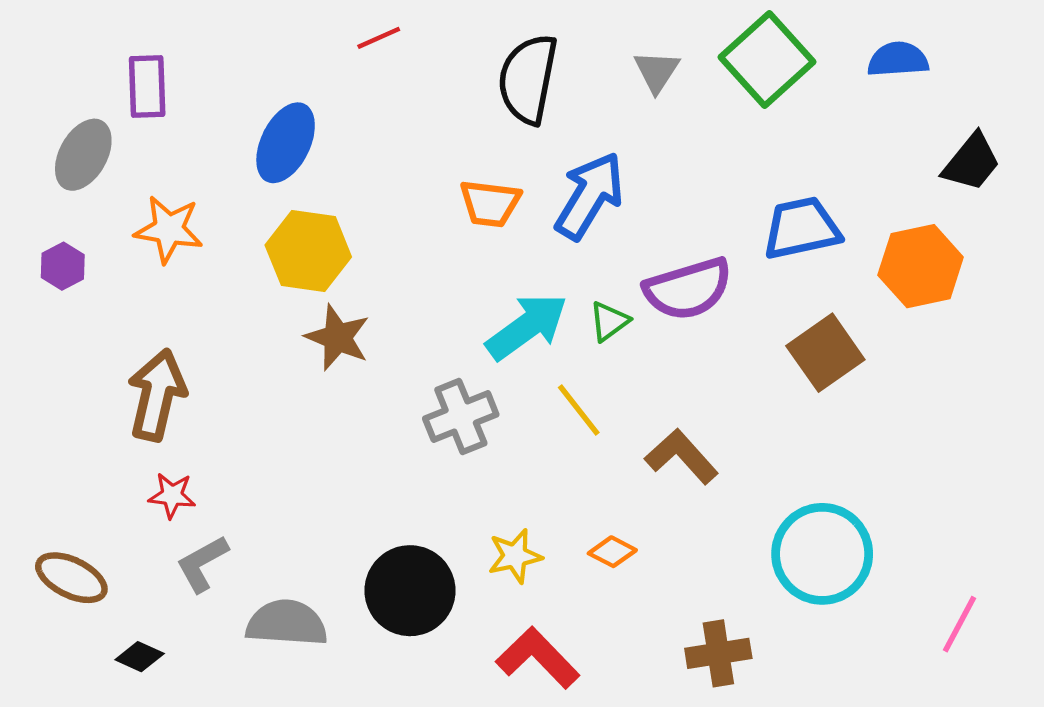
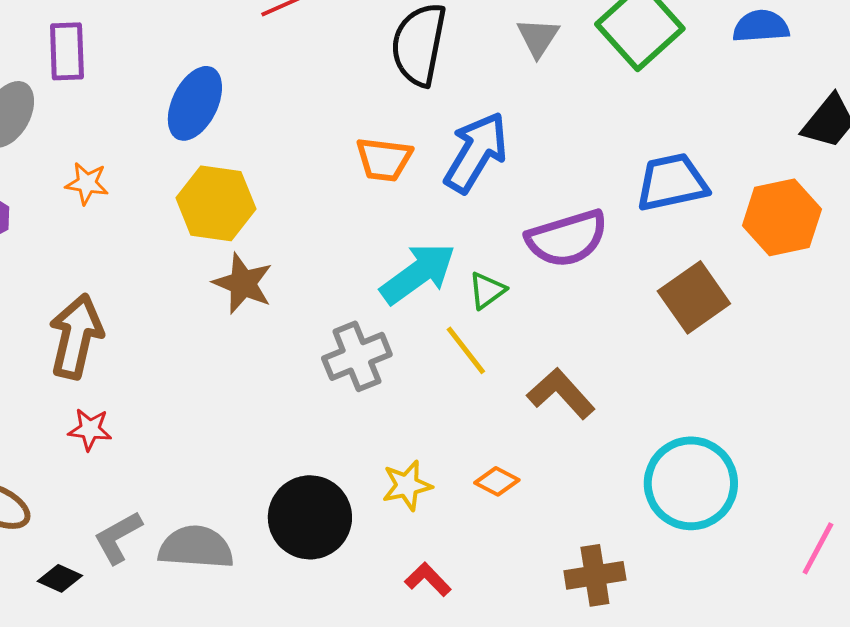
orange star: (169, 229) -> (87, 183), size x0.7
green triangle: (609, 321) -> (487, 290), moved
gray L-shape: (202, 564) -> (118, 537), moved
red L-shape: (538, 658) -> (428, 579), size x0.6

